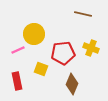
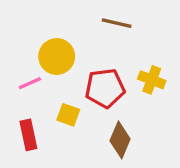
brown line: (83, 14) -> (117, 23), moved

